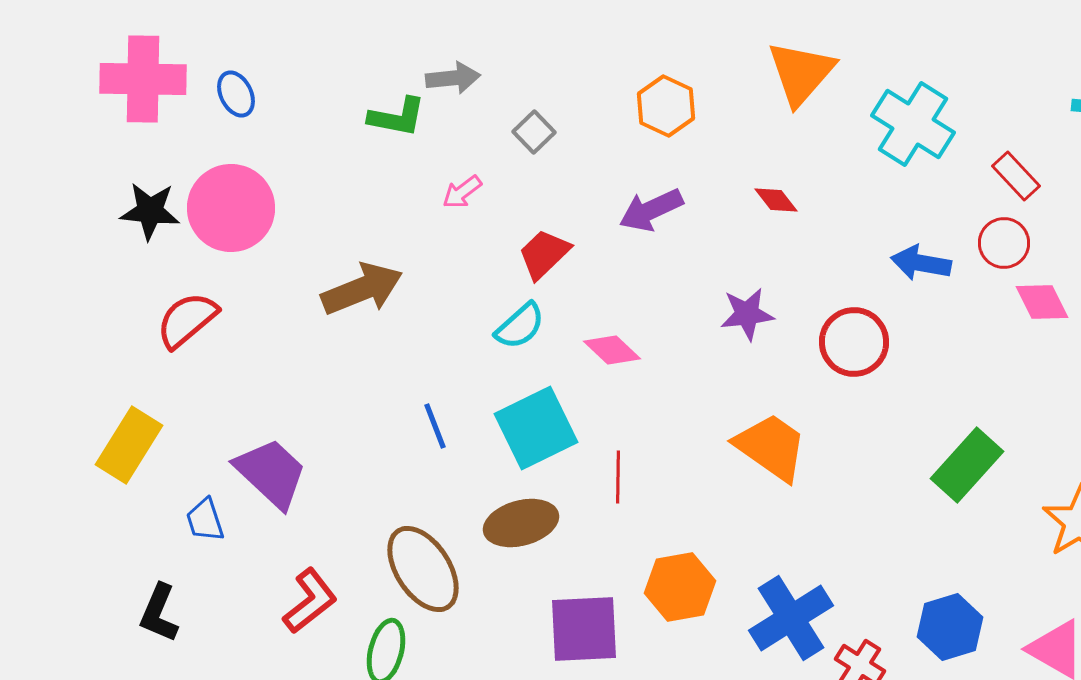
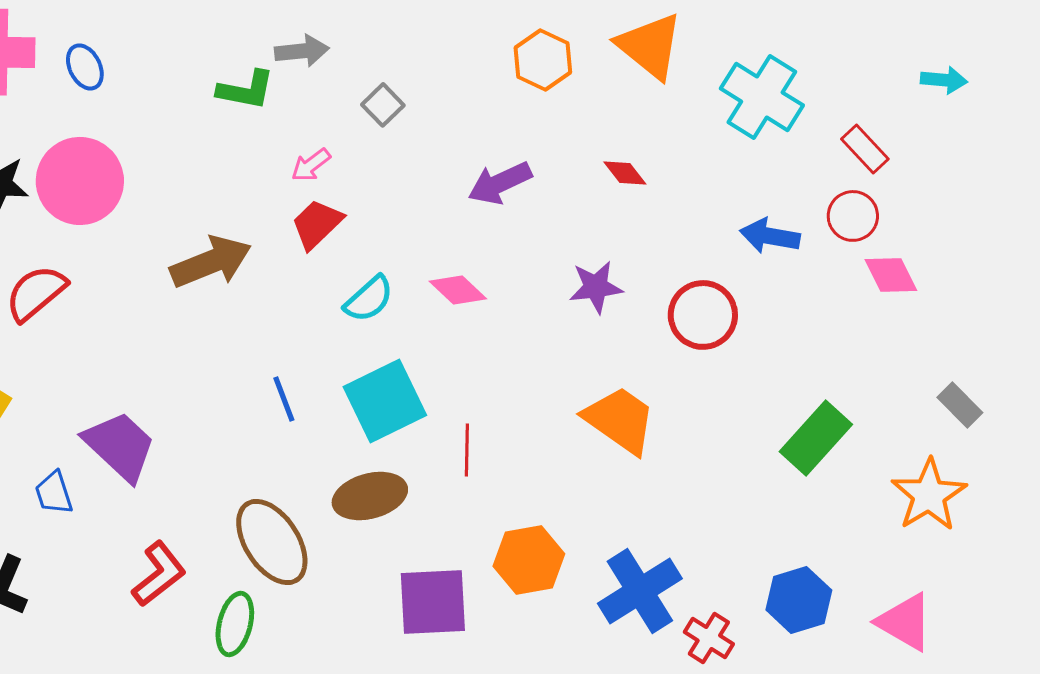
orange triangle: (801, 73) -> (650, 46), turned -32
orange hexagon: (666, 106) -> (543, 60), moved
red trapezoid: (544, 254) -> (317, 224), moved
pink diamond: (612, 350) -> (458, 290), moved

